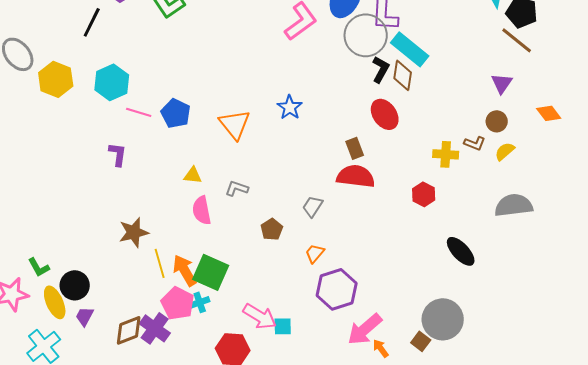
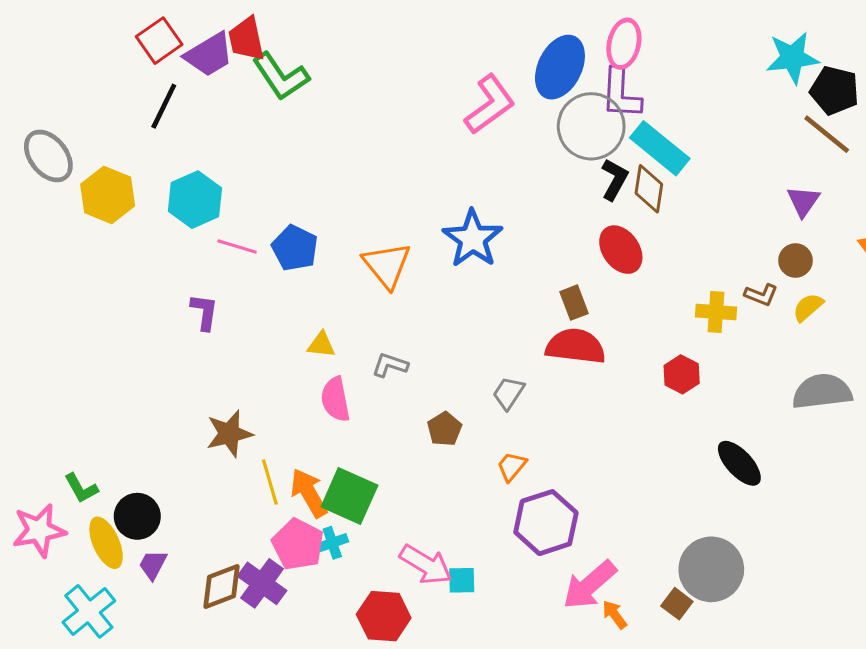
blue star: (290, 107) -> (473, 239), size x1.5

